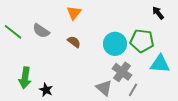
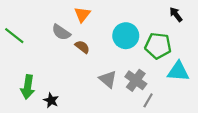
gray semicircle: (41, 31) -> (61, 32), moved
cyan circle: (115, 44) -> (126, 36), moved
gray triangle: (104, 88) -> (108, 79), moved

